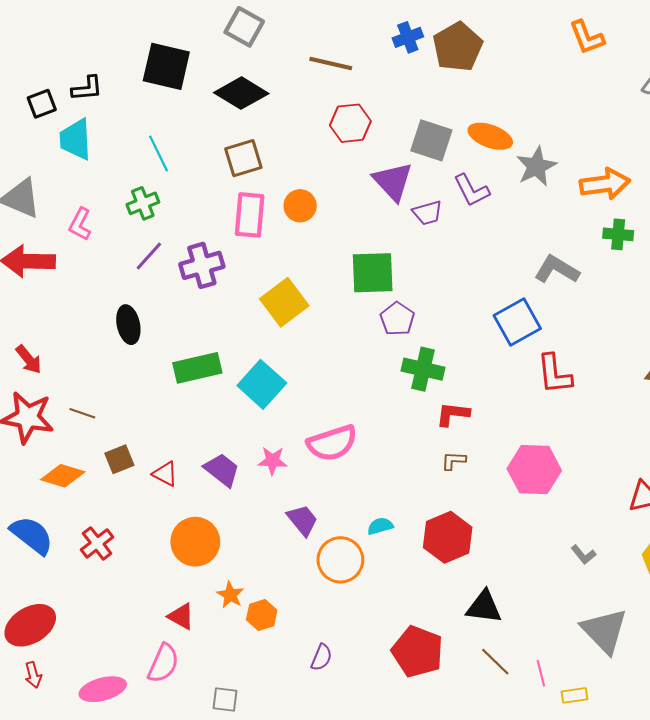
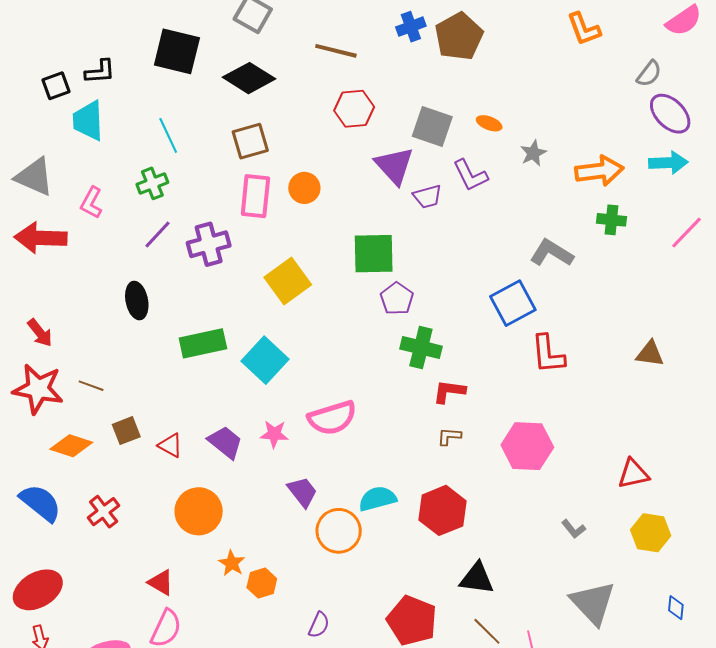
orange ellipse: (490, 136) -> (489, 123), size x0.6
gray star: (536, 166) -> (533, 153), size x0.7
cyan semicircle: (380, 526) -> (377, 499), size x1.5
red triangle: (181, 616) -> (161, 582), moved

